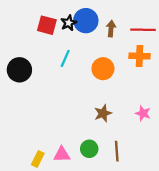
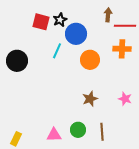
blue circle: (86, 21) -> (76, 34), moved
brown arrow: (111, 29) -> (108, 15), moved
yellow rectangle: (38, 159) -> (16, 139), moved

